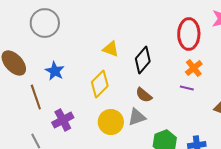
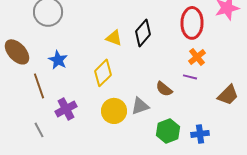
black diamond: (143, 60) -> (143, 33), moved
brown semicircle: (144, 95) -> (164, 89), moved

